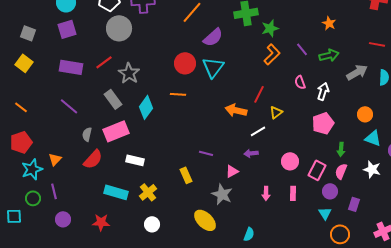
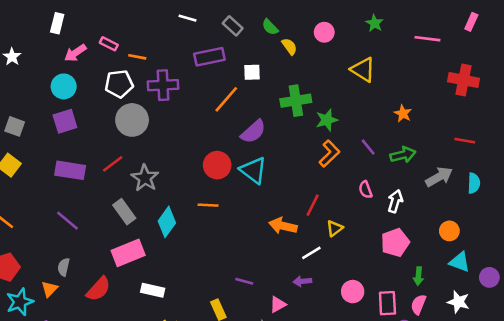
cyan triangle: (213, 67) -> (253, 170), turned -30
gray semicircle: (87, 134) -> (64, 267), moved
pink rectangle: (317, 170) -> (387, 303), turned -30

